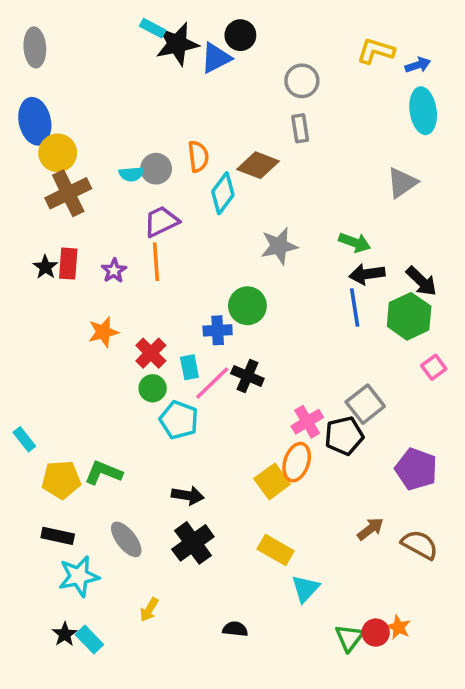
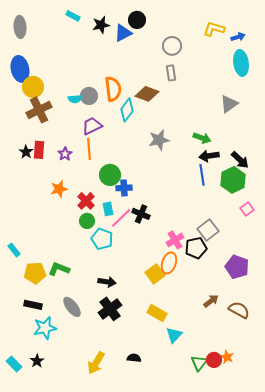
cyan rectangle: (153, 28) -> (73, 16), moved
black star: (177, 44) -> (101, 25), size x0.7
orange semicircle: (198, 156) -> (113, 89), size x1.4
green circle: (247, 306) -> (110, 175), moved
yellow arrow: (149, 610) -> (96, 363), moved, size x1.6
cyan rectangle: (89, 640) -> (14, 364), moved

